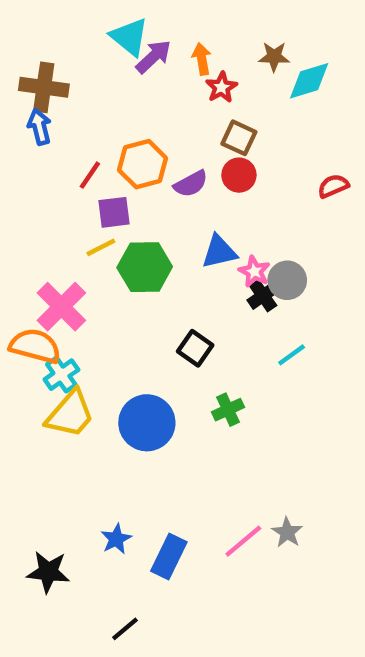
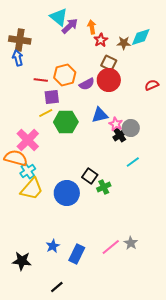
brown star: (274, 57) -> (124, 43), moved
red line: (90, 175) -> (41, 80), turned 64
red circle: (239, 175) -> (109, 80), size x1.5
black square: (195, 348) -> (90, 176), moved

